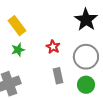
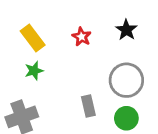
black star: (86, 20) -> (126, 30), size x0.7
red star: (53, 47) -> (82, 37), moved

